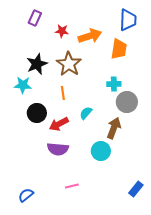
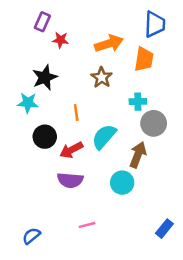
red star: (62, 31) -> (60, 40), moved
brown star: (69, 64) -> (102, 77), moved, size x0.7
cyan semicircle: (86, 113) -> (104, 137), size x1.6

